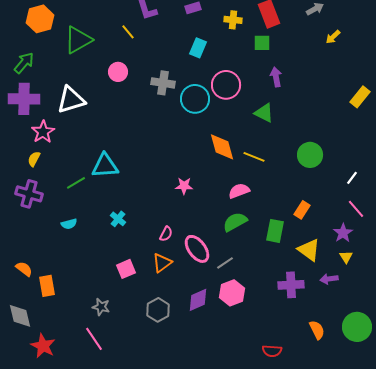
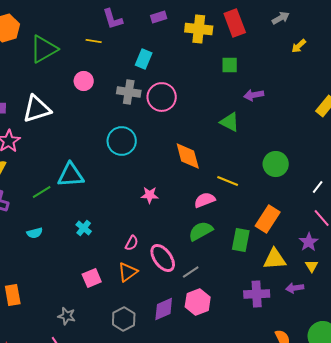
yellow cross: (233, 20) -> (199, 29), size x1.5
yellow line: (128, 32) -> (94, 41), turned -42
green square: (262, 43) -> (230, 65), moved
cyan rectangle: (198, 48) -> (144, 59), moved
purple arrow: (276, 77) -> (254, 95), moved, turned -90
pink circle: (226, 85) -> (162, 97), moved
cyan circle: (195, 99) -> (122, 141), moved
yellow line: (254, 157) -> (228, 181), moved
orange rectangle: (302, 210) -> (268, 219), size x1.5
yellow triangle: (309, 250) -> (275, 259), turned -40

